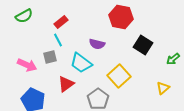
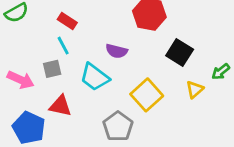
red rectangle: (61, 22) -> (67, 21), turned 72
red triangle: (66, 84) -> (60, 106), moved, turned 48
yellow triangle: (163, 88) -> (195, 89), moved

